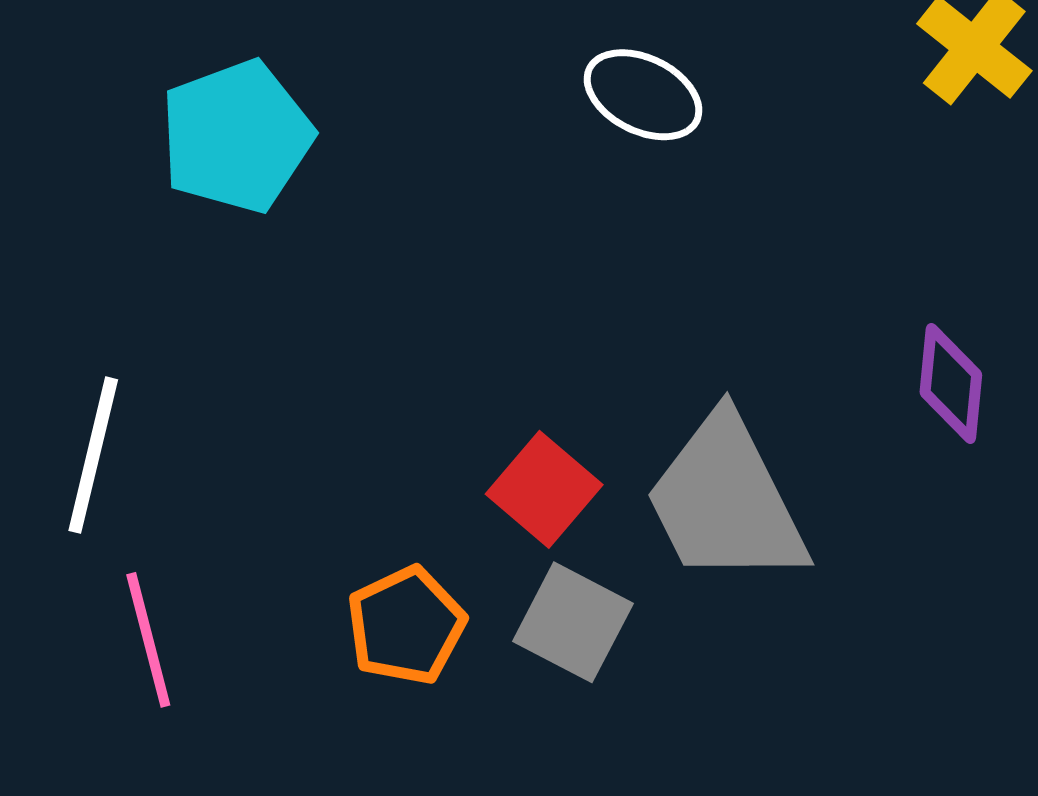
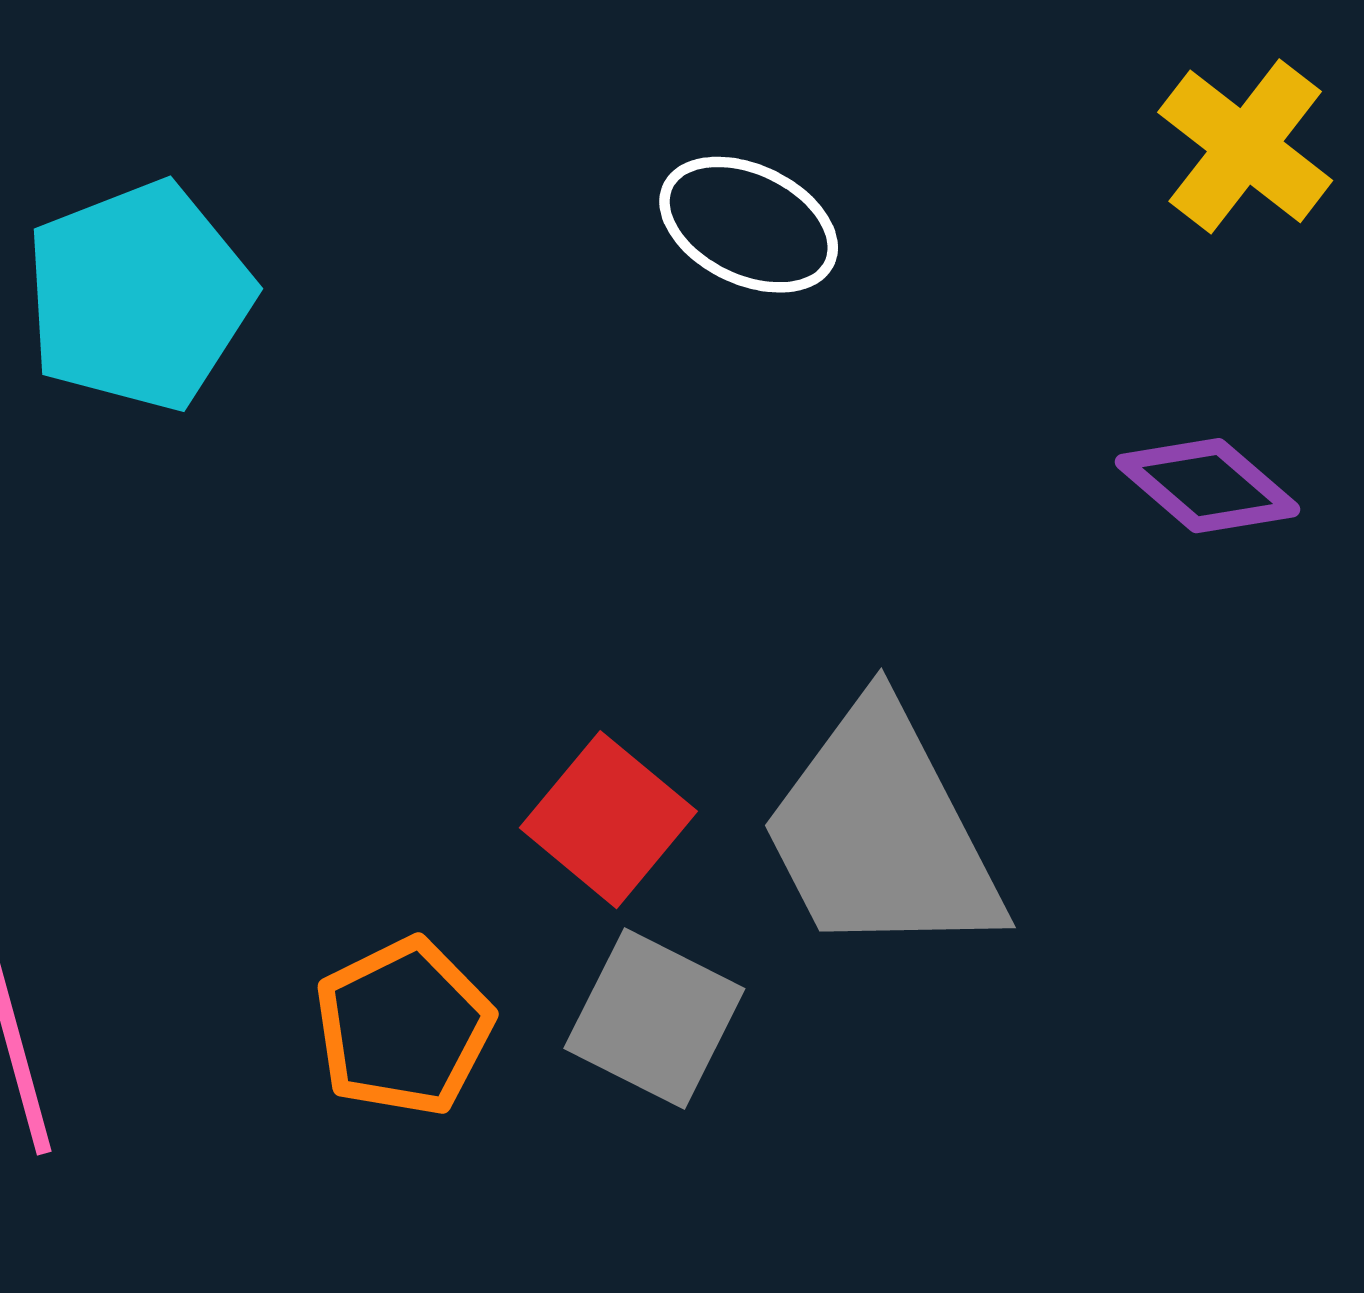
purple diamond: (951, 384) -> (1208, 486), moved, turned -54

